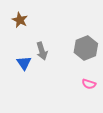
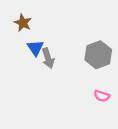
blue triangle: (24, 63) -> (35, 48), moved

